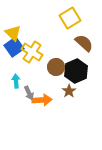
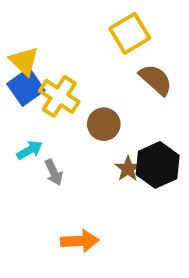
black hexagon: (76, 71) -> (158, 165), moved
cyan arrow: (16, 81) -> (30, 150), turned 64
orange arrow: (42, 100) -> (80, 241), moved

